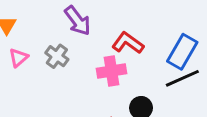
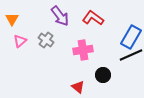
red L-shape: (128, 43) -> (93, 18), moved

